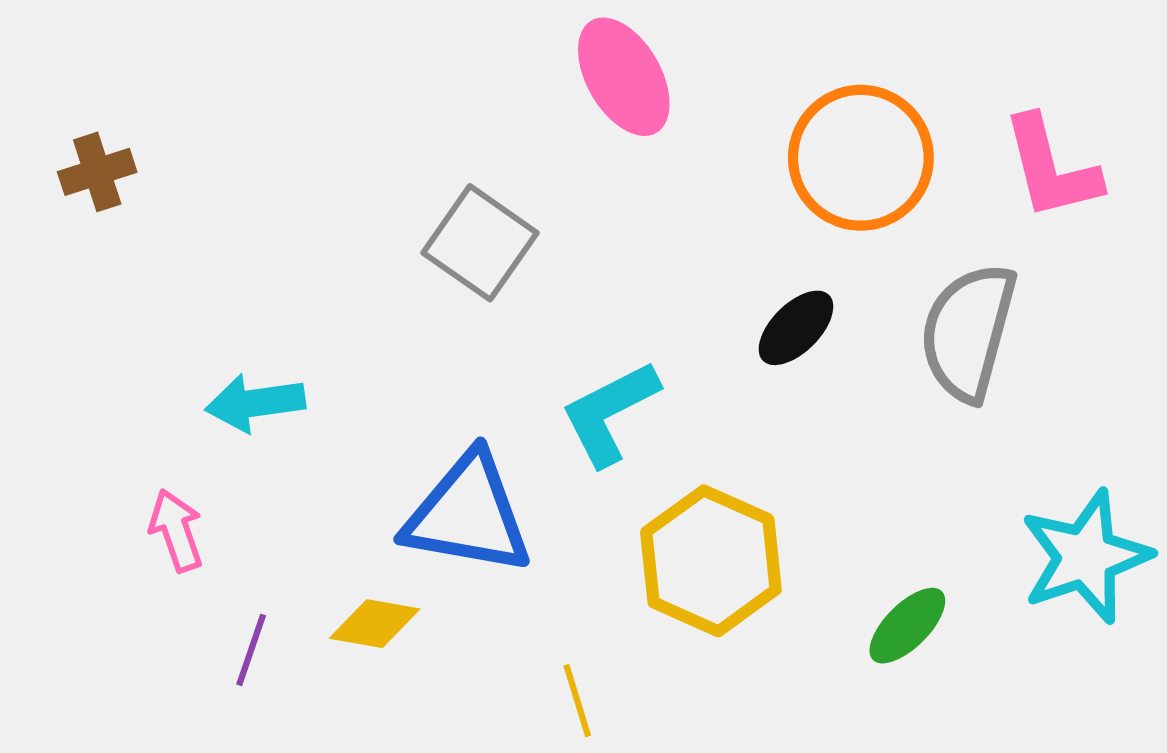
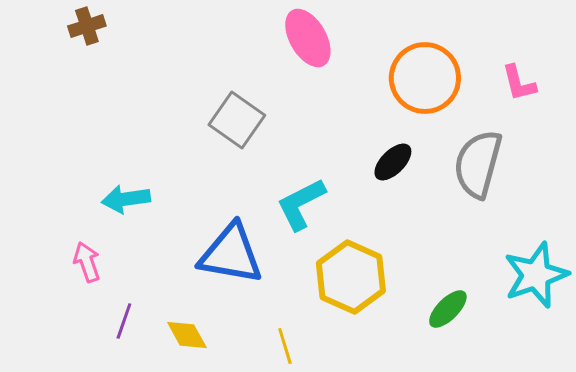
pink L-shape: (1051, 168) -> (519, 83), size x0.7
brown cross: (97, 172) -> (87, 26), moved
yellow diamond: (375, 624) -> (187, 335), moved, turned 51

